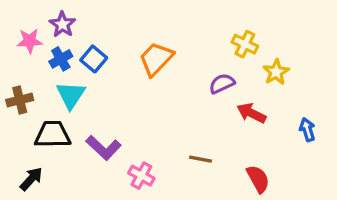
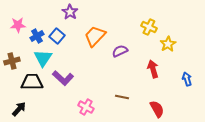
purple star: (62, 24) -> (70, 12), moved
purple semicircle: (222, 84) -> (120, 51), moved
red arrow: (251, 113) -> (153, 69), turned 48
purple L-shape: (104, 148) -> (63, 78), moved

